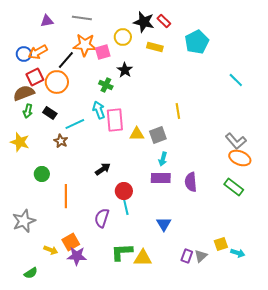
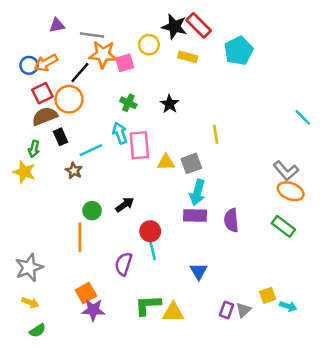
gray line: (82, 18) -> (92, 35), moved
red rectangle: (164, 21) -> (199, 25), size x1.5
black star: (125, 70) -> (170, 104), moved
cyan line: (236, 80) -> (303, 117), moved
brown semicircle: (24, 93) -> (45, 116), moved
green arrow: (28, 111) -> (34, 149), moved
black rectangle: (50, 113) -> (61, 137), turned 32
cyan arrow: (163, 159) -> (197, 192), size x1.5
green circle: (42, 174) -> (92, 211), moved
yellow arrow: (51, 250) -> (30, 303), moved

